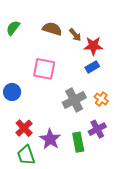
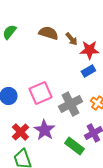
pink square: (44, 69) -> (40, 93), moved, turned -35
purple star: (50, 139) -> (44, 130), moved
green rectangle: (78, 142) -> (74, 146), turned -42

